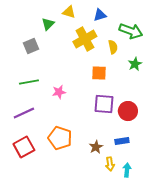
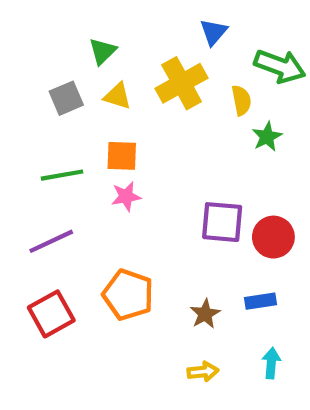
yellow triangle: (69, 12) -> (117, 96), moved
blue triangle: (100, 15) -> (214, 32), turned -32
green star: (135, 64) -> (267, 137), moved
orange square: (99, 73) -> (122, 156), moved
yellow arrow: (110, 164) -> (203, 372), moved, turned -88

